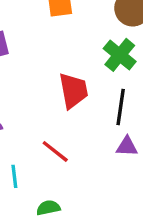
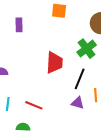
red line: (55, 151) -> (34, 105), moved, turned -30

